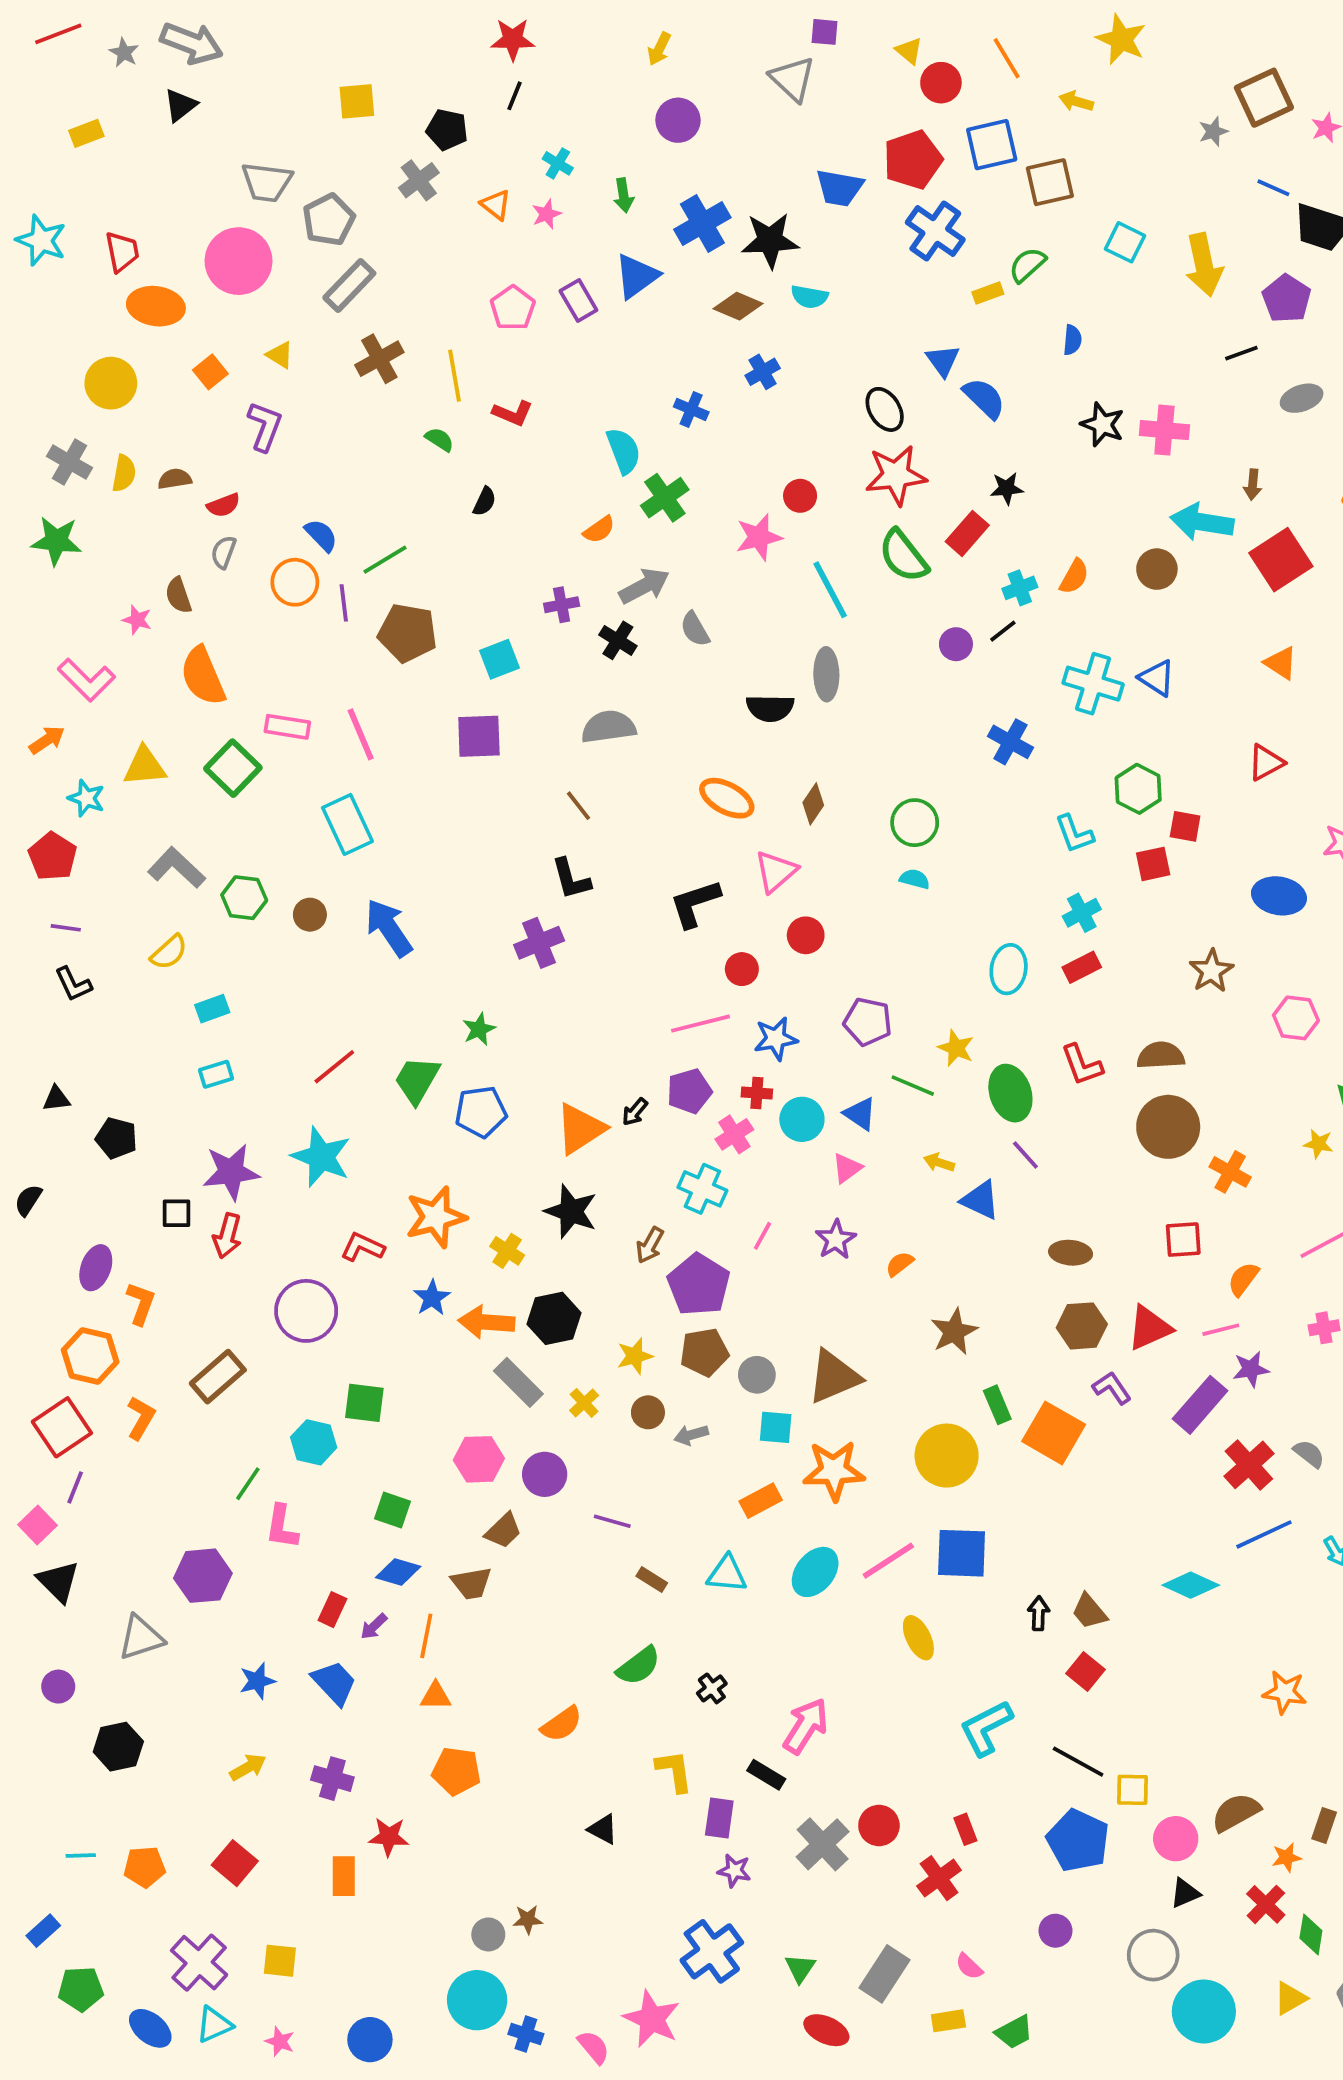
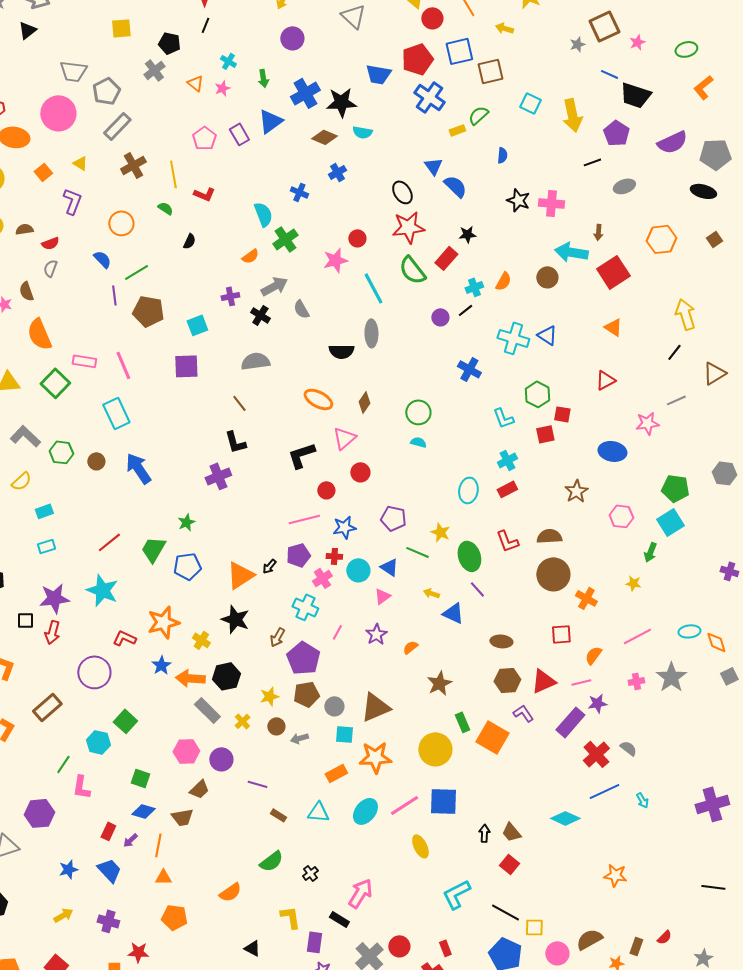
orange circle: (295, 582) -> (121, 223), moved
green square: (364, 1403) -> (125, 721), turned 35

